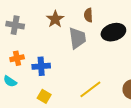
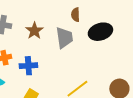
brown star: (55, 19) -> (34, 31), moved

